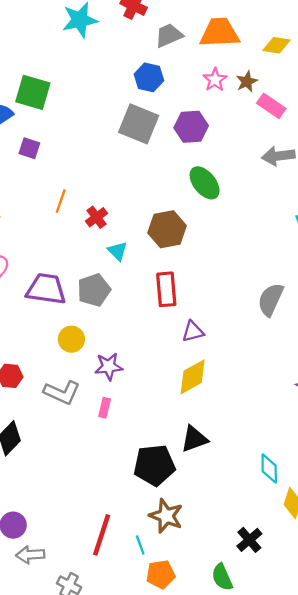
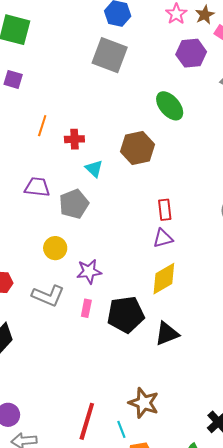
purple hexagon: (191, 127) -> (191, 53), moved
red cross: (97, 217) -> (74, 139), turned 36
purple trapezoid: (46, 289) -> (37, 187), moved, size x0.7
red rectangle: (166, 289) -> (165, 210), moved, size x0.7
black pentagon: (154, 465) -> (126, 315), moved

